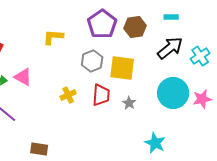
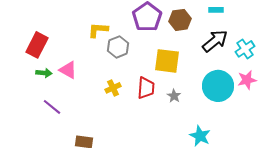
gray hexagon: (92, 61) -> (118, 47), moved
pink star: (202, 99) -> (247, 80), moved

